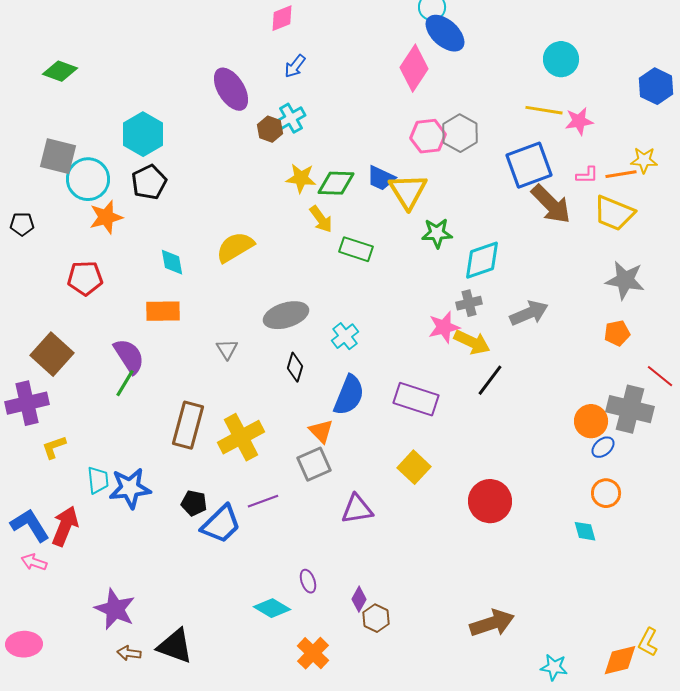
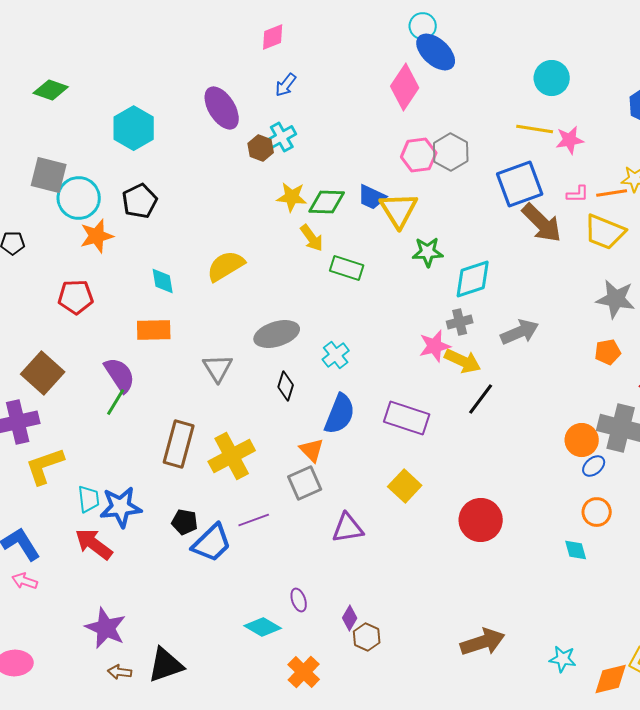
cyan hexagon: (143, 134) -> (134, 128), moved
gray triangle: (227, 349) -> (218, 368), size x1.4
yellow L-shape: (54, 447) -> (45, 466), size x1.6
red arrow: (65, 526) -> (94, 544), moved, turned -75
black triangle: (175, 646) -> (166, 665), turned -39
cyan star: (554, 667) -> (563, 659), moved

